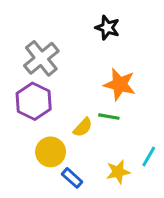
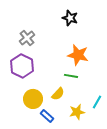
gray cross: (41, 58) -> (27, 38), size x0.7
yellow semicircle: (83, 127) -> (58, 94), moved

